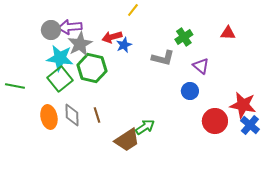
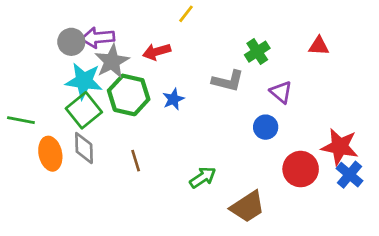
blue star: (124, 45) -> (173, 99), moved
gray diamond: (72, 115) -> (84, 148), moved
orange ellipse: (49, 117) -> (50, 154), moved
brown trapezoid: (127, 140) -> (247, 207), moved

